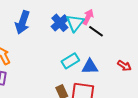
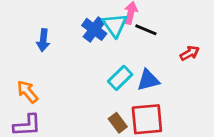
blue arrow: (23, 22) -> (43, 40), size x0.7
red arrow: (124, 66) -> (190, 53), moved, turned -48

